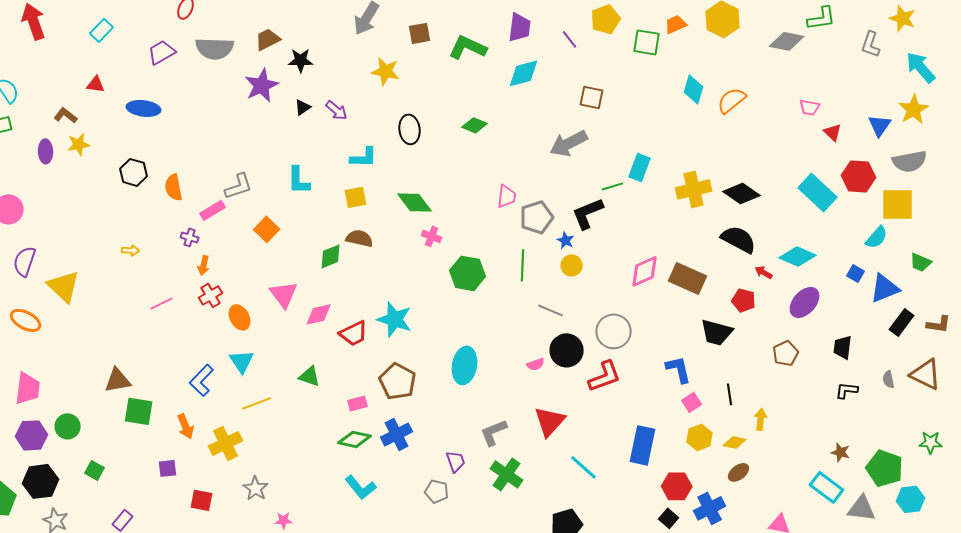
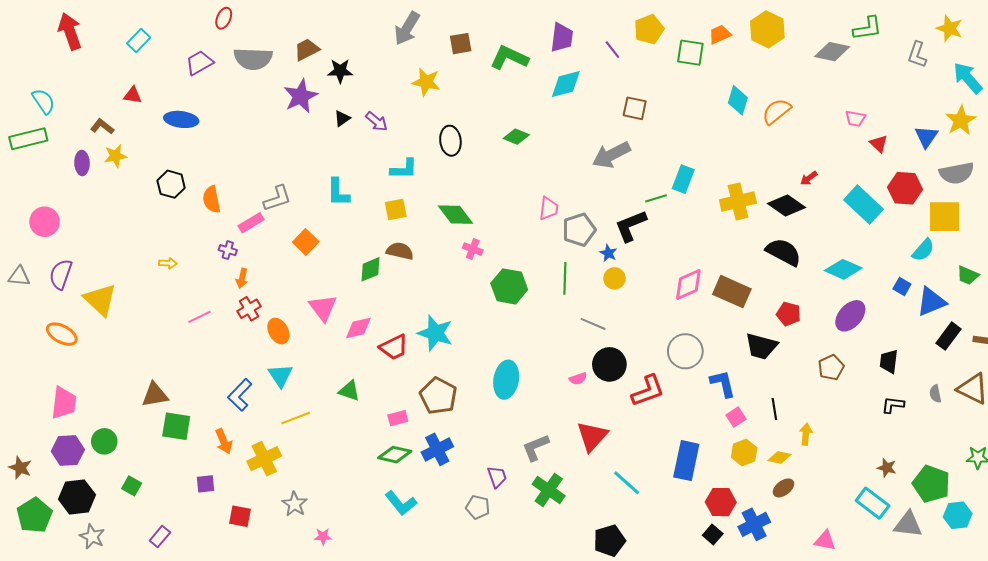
red arrow: (764, 272) -> (809, 178), moved, turned -66
gray circle: (614, 331) -> (685, 351), moved

